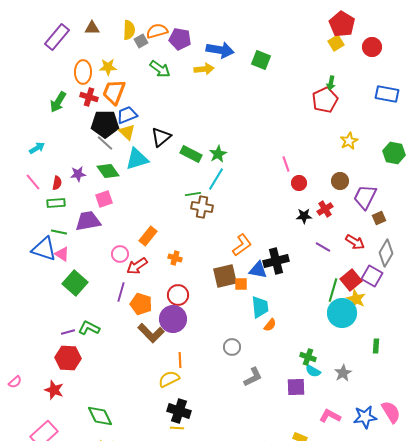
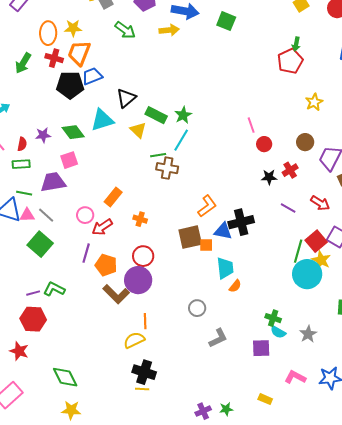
yellow triangle: (127, 132) -> (138, 130), moved
gray line: (105, 143) -> (46, 215), moved
pink triangle: (62, 254) -> (27, 215), turned -35

